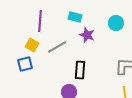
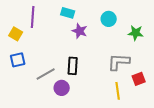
yellow square: (32, 45) -> (16, 34), moved
gray line: (57, 47) -> (46, 74), moved

